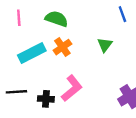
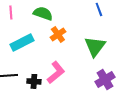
green triangle: (105, 45) -> (95, 46), moved, size x1.6
orange cross: (62, 47) -> (58, 34), moved

